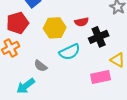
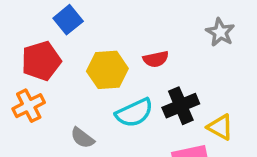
black cross: (99, 37) -> (181, 106), moved

